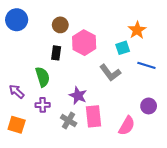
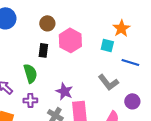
cyan square: (123, 48) -> (107, 45), turned 32
gray L-shape: (110, 73) -> (108, 82), moved

